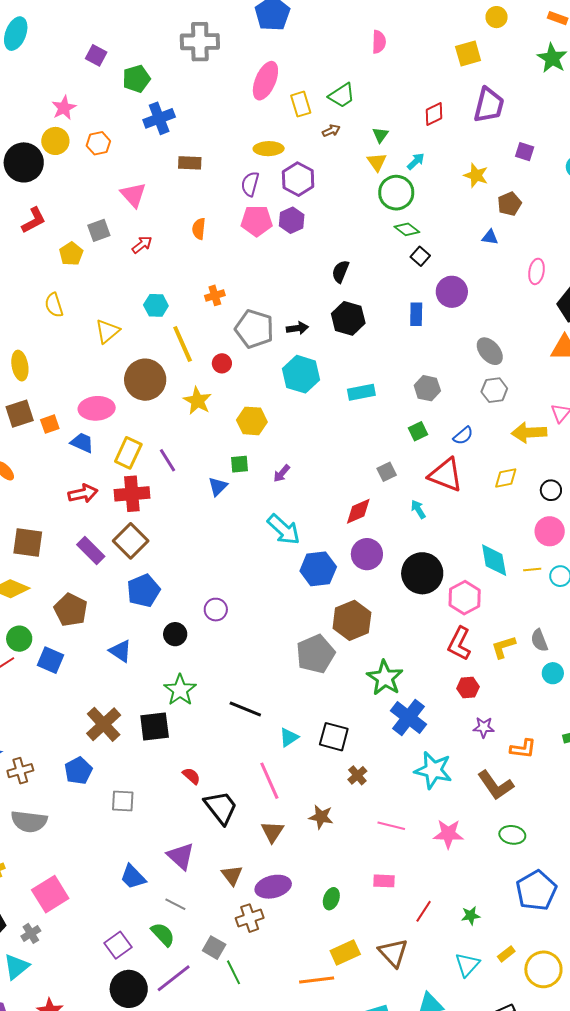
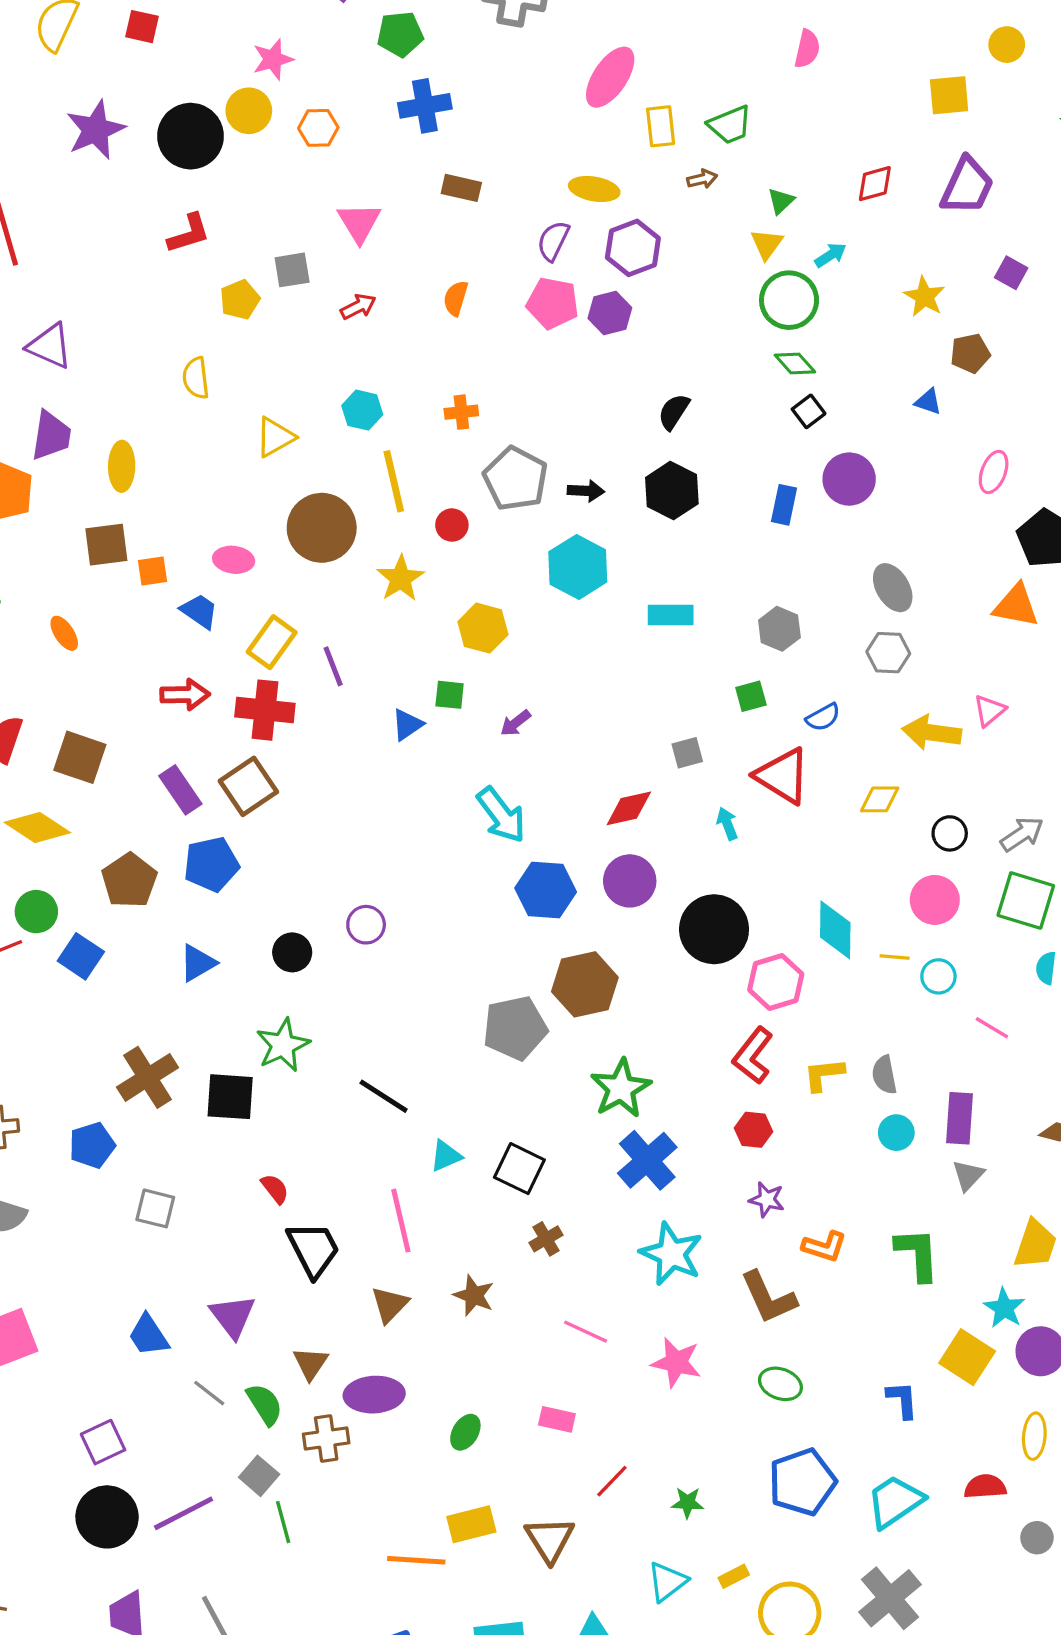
pink ellipse: (97, 408) -> (234, 560), size x0.7
blue pentagon: (143, 591) -> (211, 864), moved
blue triangle: (120, 651) -> (198, 963), turned 45
green semicircle: (163, 934) -> (265, 1404), moved

